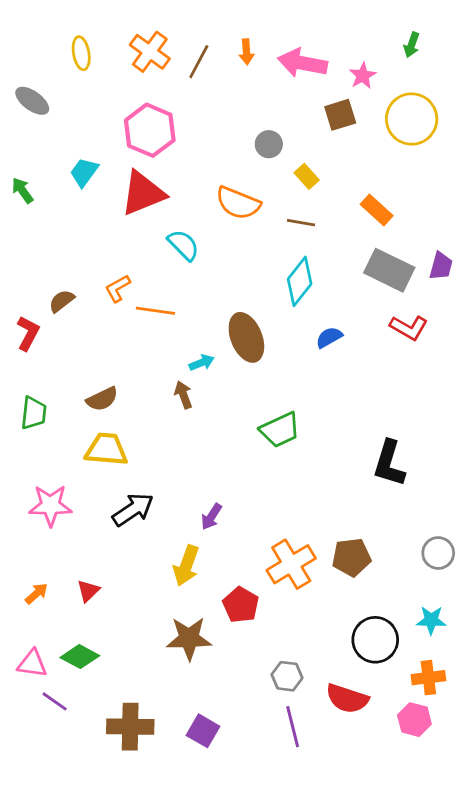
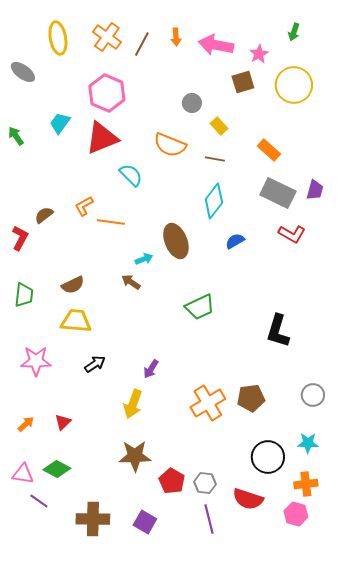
yellow ellipse: (81, 53) -> (58, 38), size x1.4
brown arrow: (183, 395) -> (131, 282), turned -36
black arrow: (133, 510) -> (95, 364), size x0.7
red pentagon: (241, 605) -> (172, 481), moved

